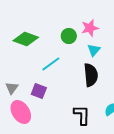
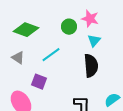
pink star: (90, 28) -> (90, 19), turned 30
gray triangle: (12, 88) -> (18, 58), moved, turned -32

